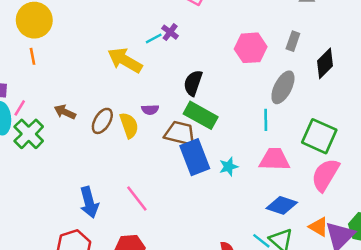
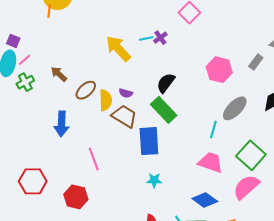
gray rectangle: (293, 41) -> (256, 62), moved
orange line: (33, 56) -> (49, 11), moved
brown trapezoid: (180, 133) -> (124, 116), moved
green cross: (29, 134) -> (25, 82), size x0.7
cyan star: (229, 167) -> (154, 180), moved
blue arrow: (89, 202) -> (62, 124), moved

